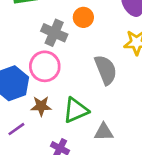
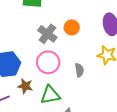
pink circle: (45, 66) -> (48, 62), moved
gray semicircle: (106, 70) -> (79, 70), size x0.6

